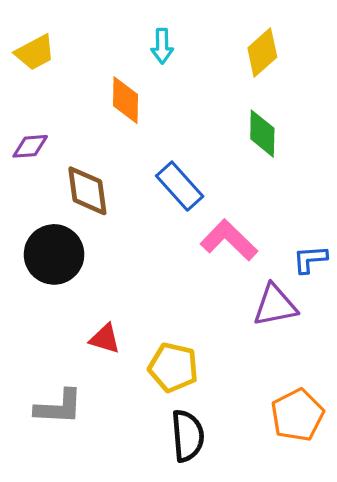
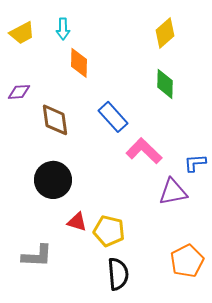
cyan arrow: (162, 46) -> (63, 29), moved
black circle: (54, 254) -> (53, 180), moved
red triangle: (105, 339) -> (77, 222), moved

